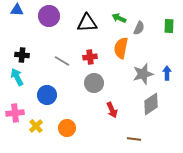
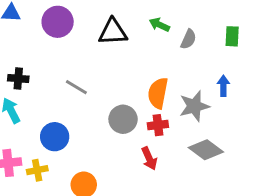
orange semicircle: (121, 48) -> (158, 93), moved
red cross: (90, 57) -> (158, 125), moved
blue arrow: (167, 73) -> (223, 86), moved
gray diamond: (151, 104) -> (206, 150), turned 70
yellow cross: (36, 126) -> (37, 170), moved, turned 32

